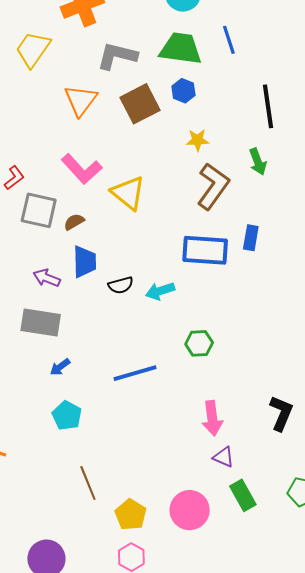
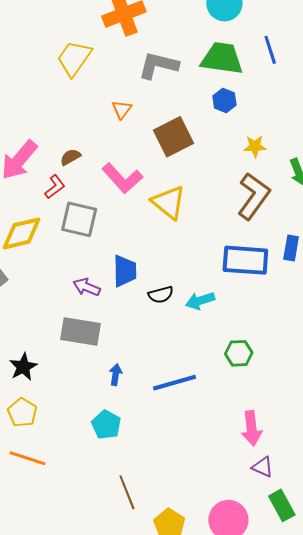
orange triangle: (81, 100) -> (122, 109), size x0.6
brown square: (140, 104) -> (173, 137), moved
yellow star: (198, 140) -> (255, 146), moved
brown semicircle: (74, 222) -> (70, 157), moved
blue arrow: (60, 367) -> (116, 375), moved, turned 135

